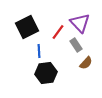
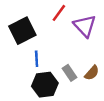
red line: (58, 32) -> (59, 13), moved
gray rectangle: (76, 45) -> (69, 73), moved

